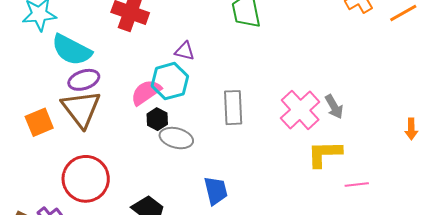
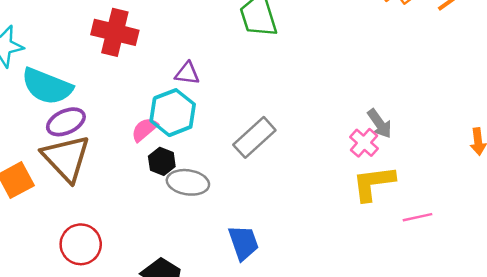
pink semicircle: (146, 92) -> (144, 129), size x0.7
gray rectangle: (233, 108) -> (254, 137), turned 56
pink cross: (300, 110) -> (364, 143), moved, size x0.6
red circle: (86, 179) -> (81, 244), size x0.7

